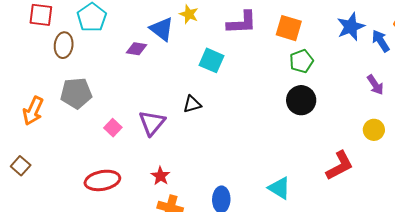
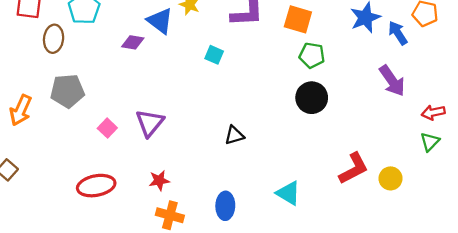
cyan square: (211, 60) -> (214, 55), size x0.7
green pentagon: (301, 61) -> (312, 55), turned 30
purple arrow: (375, 85) -> (392, 81), size x1.4
black triangle: (192, 104) -> (234, 135), moved
yellow circle: (374, 130) -> (391, 178), moved
red star: (160, 176) -> (159, 180), turned 30

